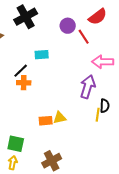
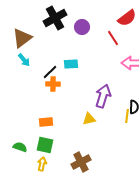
purple circle: (68, 26) -> (82, 27), moved
cyan rectangle: (42, 55) -> (71, 64), moved
purple arrow: (88, 87) -> (103, 96), moved
orange rectangle: (46, 121) -> (46, 122), moved

